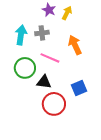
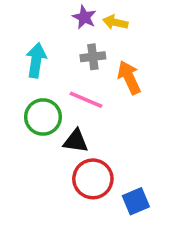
yellow arrow: (67, 13) -> (115, 22), turned -104
gray cross: (42, 33) -> (93, 57), moved
blue square: (79, 88) -> (136, 201), moved

